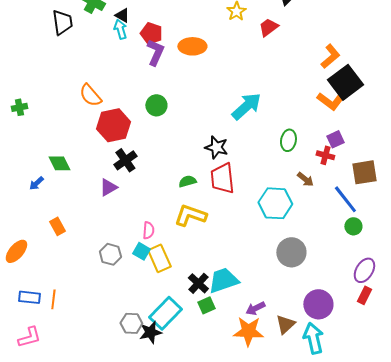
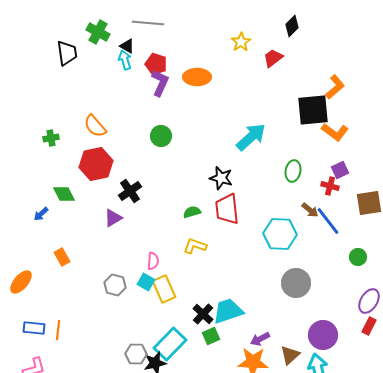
black square: (345, 82) -> (313, 110), moved, turned 32
green cross: (19, 107) -> (51, 138), moved
red hexagon: (113, 125) -> (96, 164), moved
blue line: (345, 199) -> (328, 221), moved
yellow L-shape: (190, 215) -> (195, 246), size x0.7

